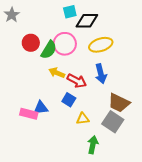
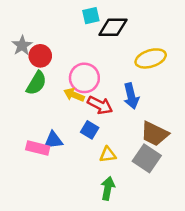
gray star: (12, 15) -> (22, 45), moved
pink circle: (65, 44) -> (84, 78), moved
yellow ellipse: (101, 45) -> (151, 58), moved
green semicircle: (49, 50) -> (36, 83), moved
green arrow: (93, 145) -> (108, 188), moved

